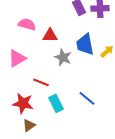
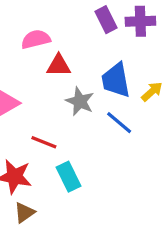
pink semicircle: (27, 24) -> (36, 39), moved, turned -30
blue line: (87, 98) -> (119, 123), moved

